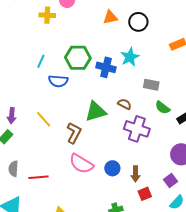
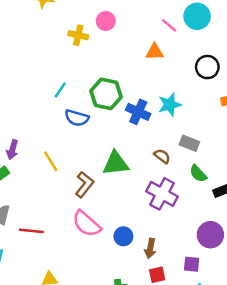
black circle: (138, 22) -> (207, 67), moved
brown semicircle: (124, 104) -> (162, 156), moved
purple square: (171, 180) -> (192, 264), turned 32

